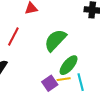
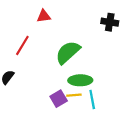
green ellipse: (69, 65) -> (80, 80), turned 45

